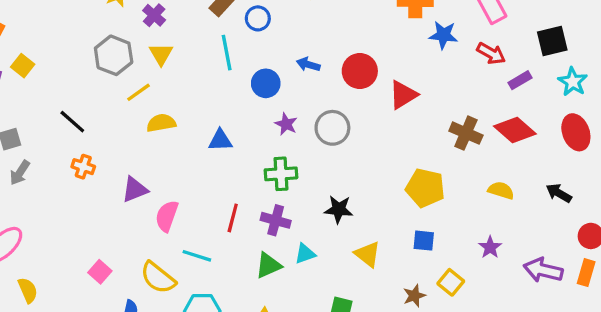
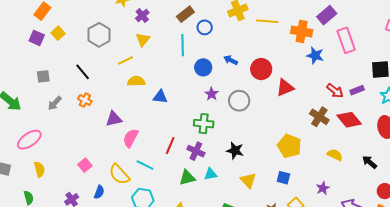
red arrow: (491, 53) -> (335, 91), moved
gray hexagon: (114, 55) -> (99, 35), moved
blue triangle: (220, 140) -> (160, 97), moved
gray arrow: (20, 173) -> (55, 103), moved

